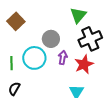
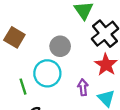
purple arrow: (63, 58) -> (83, 87), moved

